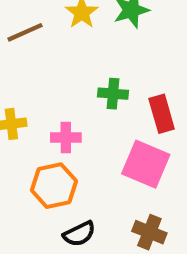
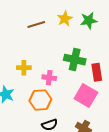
green cross: (113, 94) -> (75, 60), size x1.5

